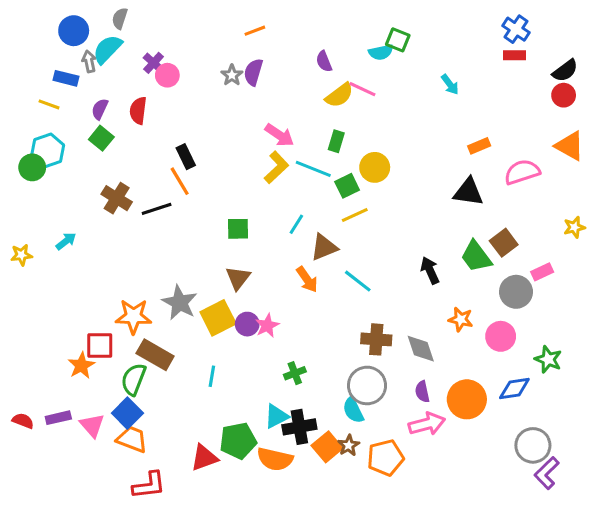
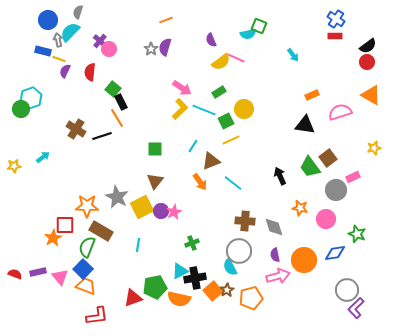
yellow line: (49, 104) -> (59, 59), moved
green square: (101, 138) -> (113, 89), moved
green rectangle: (336, 141) -> (219, 92), turned 40

